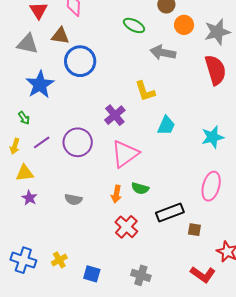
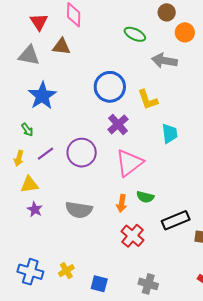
blue circle: (80, 61) -> (110, 87), moved
cyan trapezoid: (166, 126) -> (170, 133), turned -30
gray semicircle: (73, 199) -> (79, 210), size x1.5

